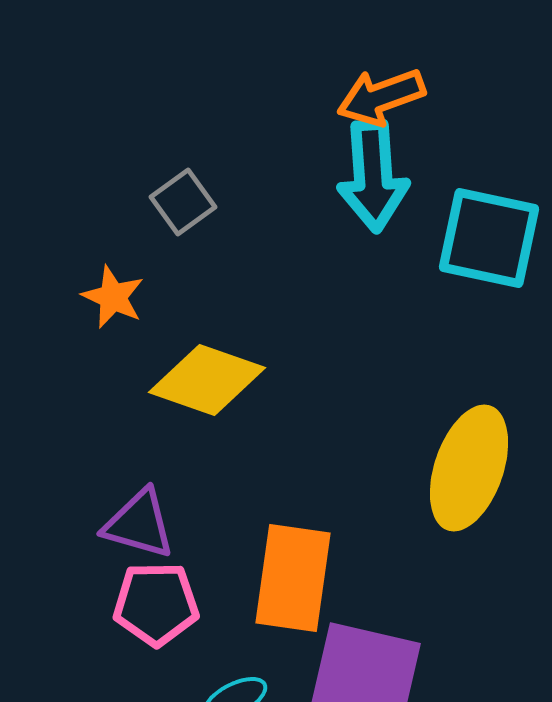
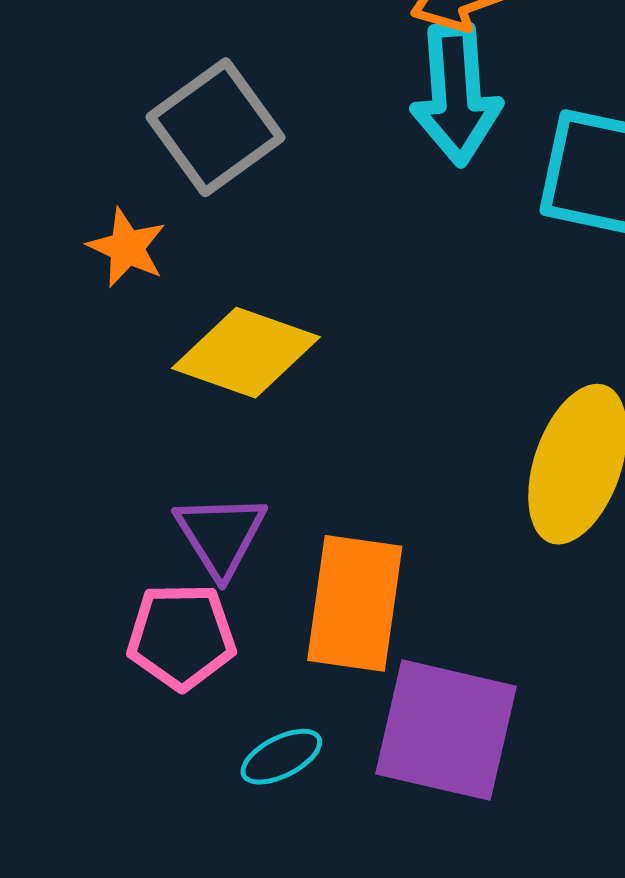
gray square: (183, 202) -> (216, 127), size x1.6
purple triangle: (139, 524) -> (221, 535), moved, turned 42

